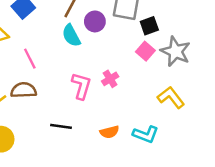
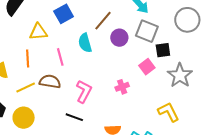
cyan semicircle: (71, 36) -> (85, 43), moved
pink square: (145, 51) -> (147, 67), moved
pink L-shape: (81, 86) -> (84, 91), moved

